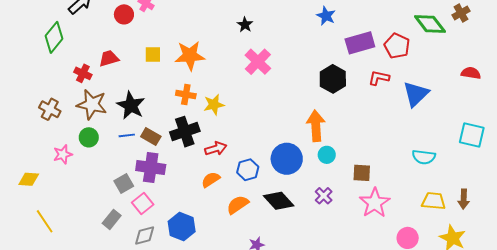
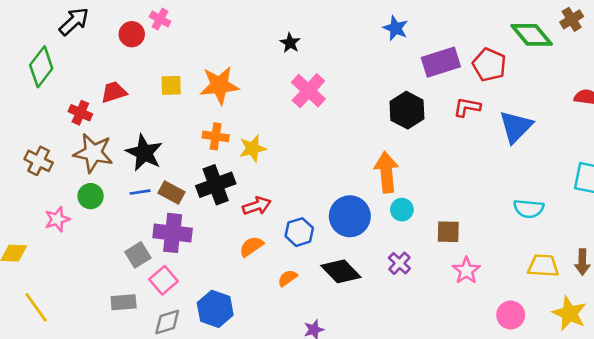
pink star: (375, 203) -> (466, 271), size x0.7
orange semicircle: (238, 205) -> (288, 278), size x0.7
gray rectangle: (112, 219) -> (124, 302), turned 48

